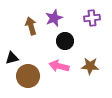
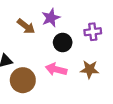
purple cross: (92, 18) -> (93, 32), moved
brown arrow: (31, 26) -> (26, 26), turned 144

